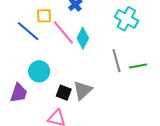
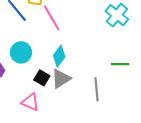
cyan diamond: (83, 38) -> (59, 56), moved
gray line: (117, 61) -> (96, 89), moved

